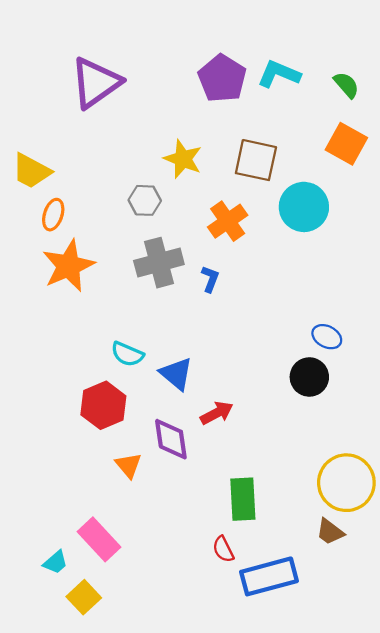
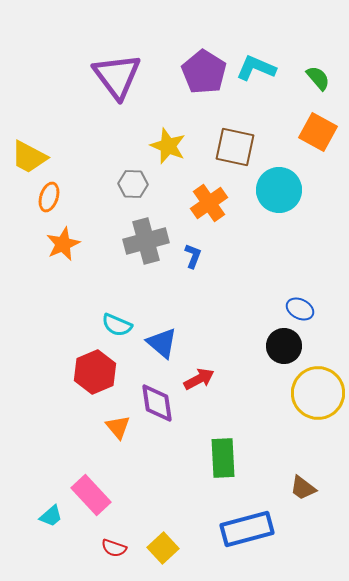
purple triangle: (96, 83) -> (117, 76), moved, turned -32
orange star: (68, 266) -> (63, 244), size x0.7
yellow circle: (346, 483) -> (318, 393), moved
red semicircle: (223, 549) -> (114, 548), moved, turned -45
yellow square: (84, 597) -> (163, 548), moved

